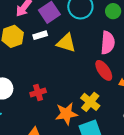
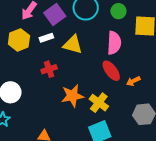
red cross: (38, 92) -> (49, 69), moved
orange star: (66, 114) -> (72, 96), moved

